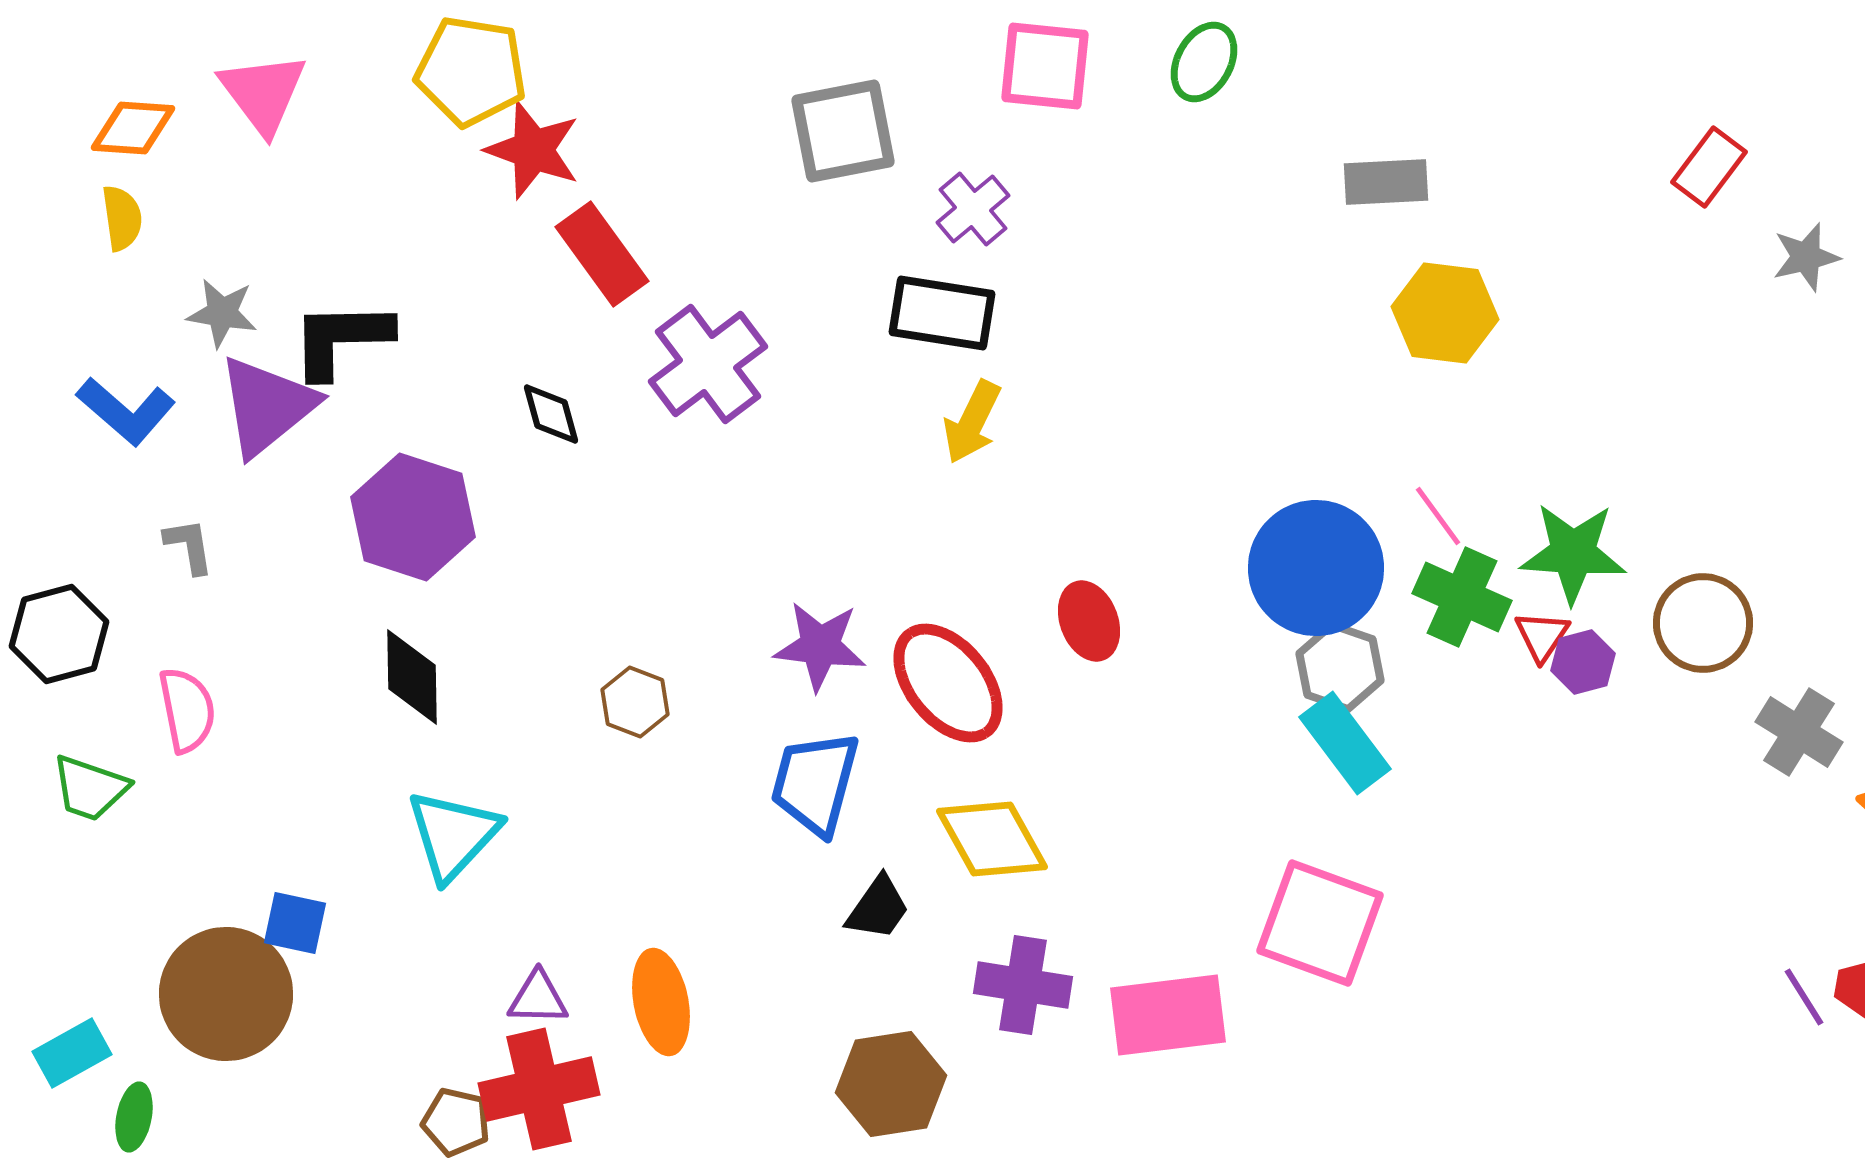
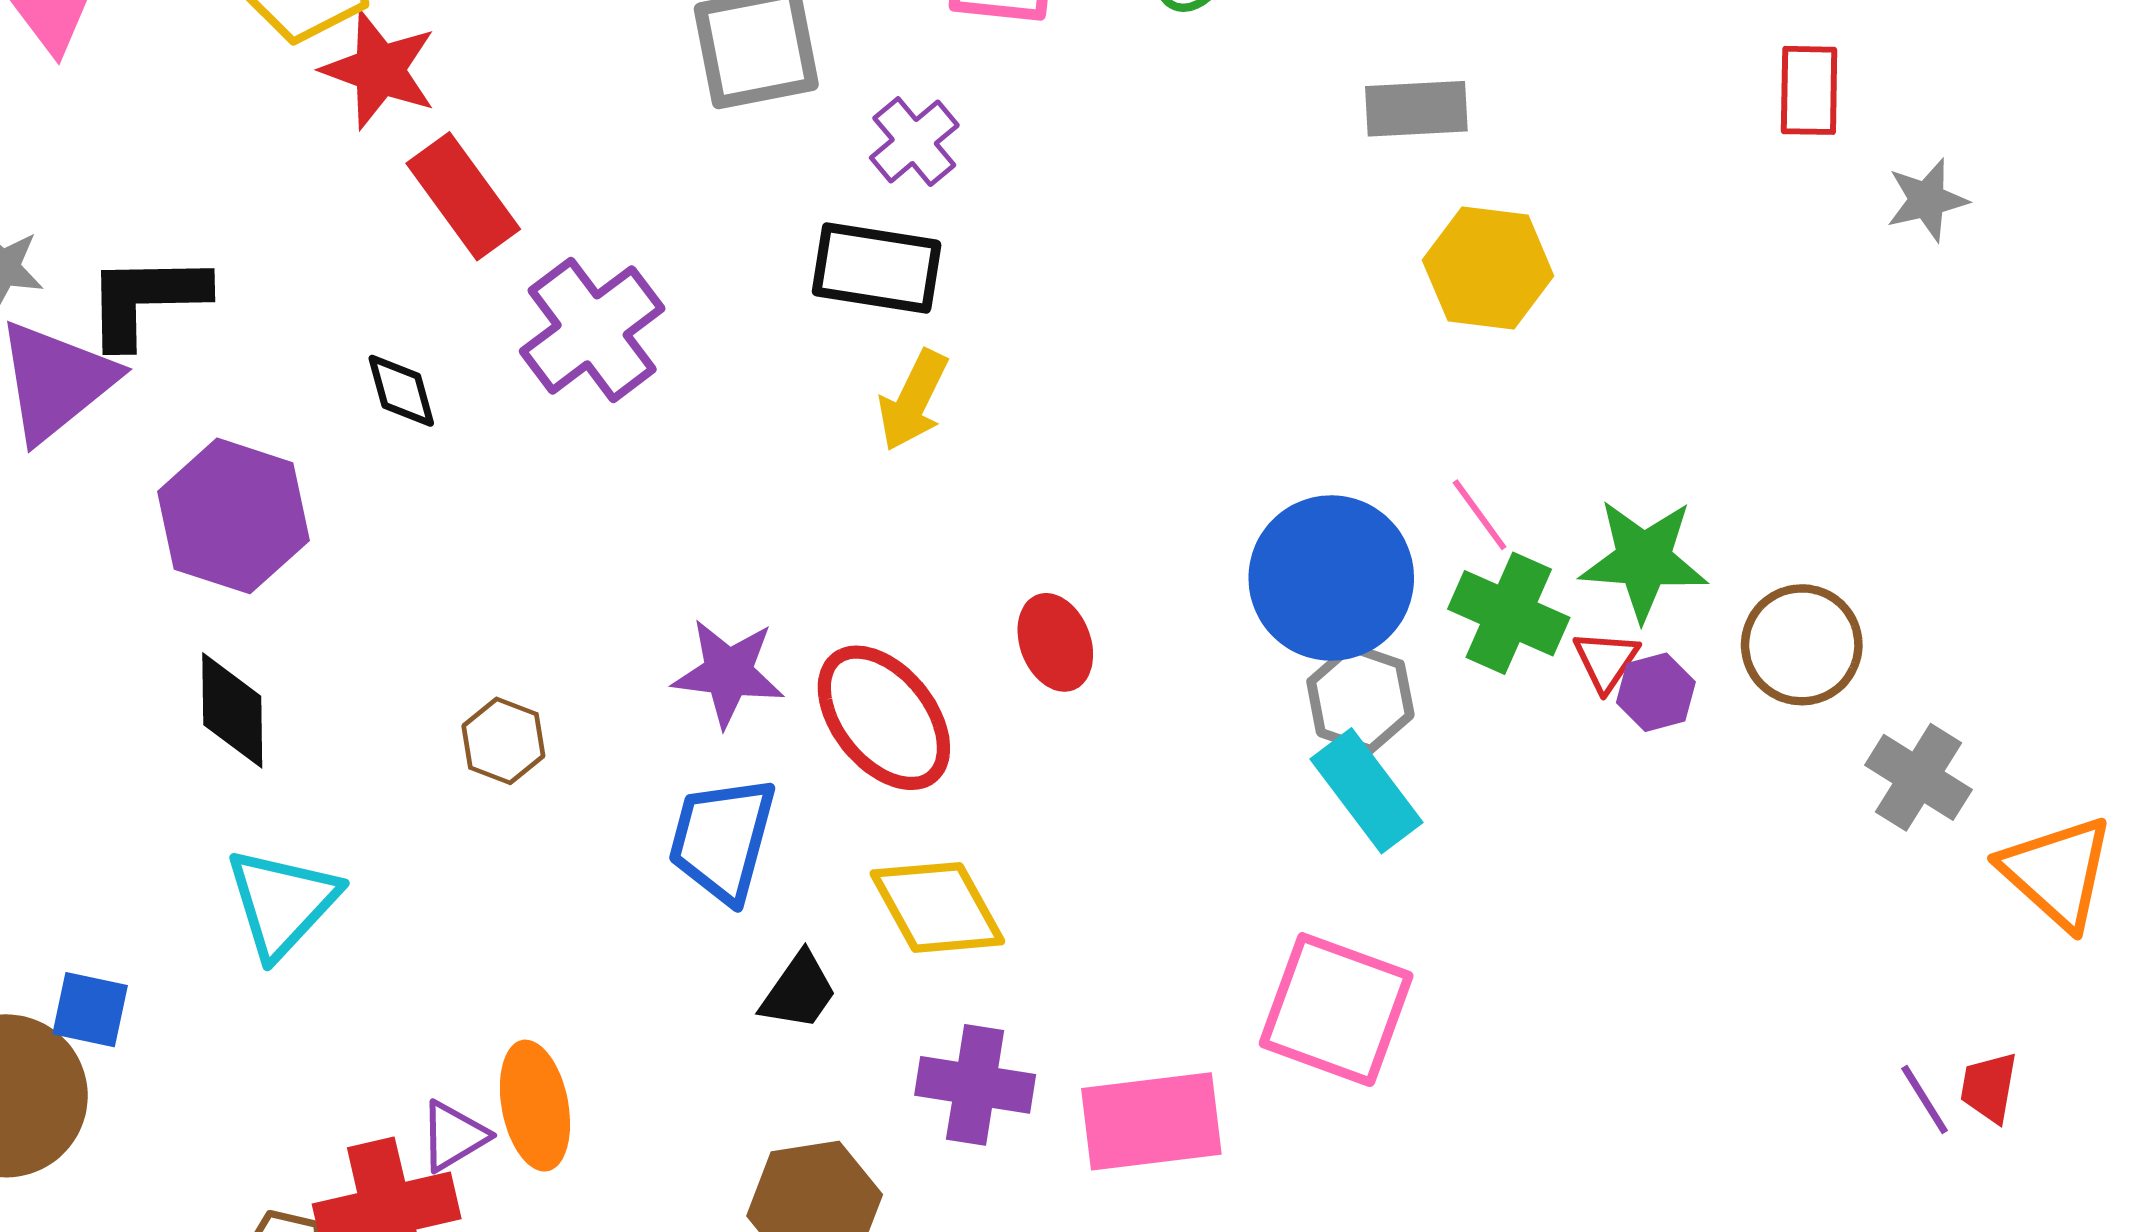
red rectangle: (1709, 167) -> (1809, 90), turned -36
purple triangle: (538, 998) -> (454, 1136), moved, turned -32

